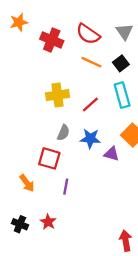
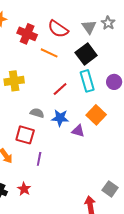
orange line: (92, 62) -> (49, 53), moved
black square: (121, 63) -> (86, 54), size x1.5
yellow cross: (58, 95) -> (14, 81), moved
gray semicircle: (63, 133) -> (37, 113), turned -96

